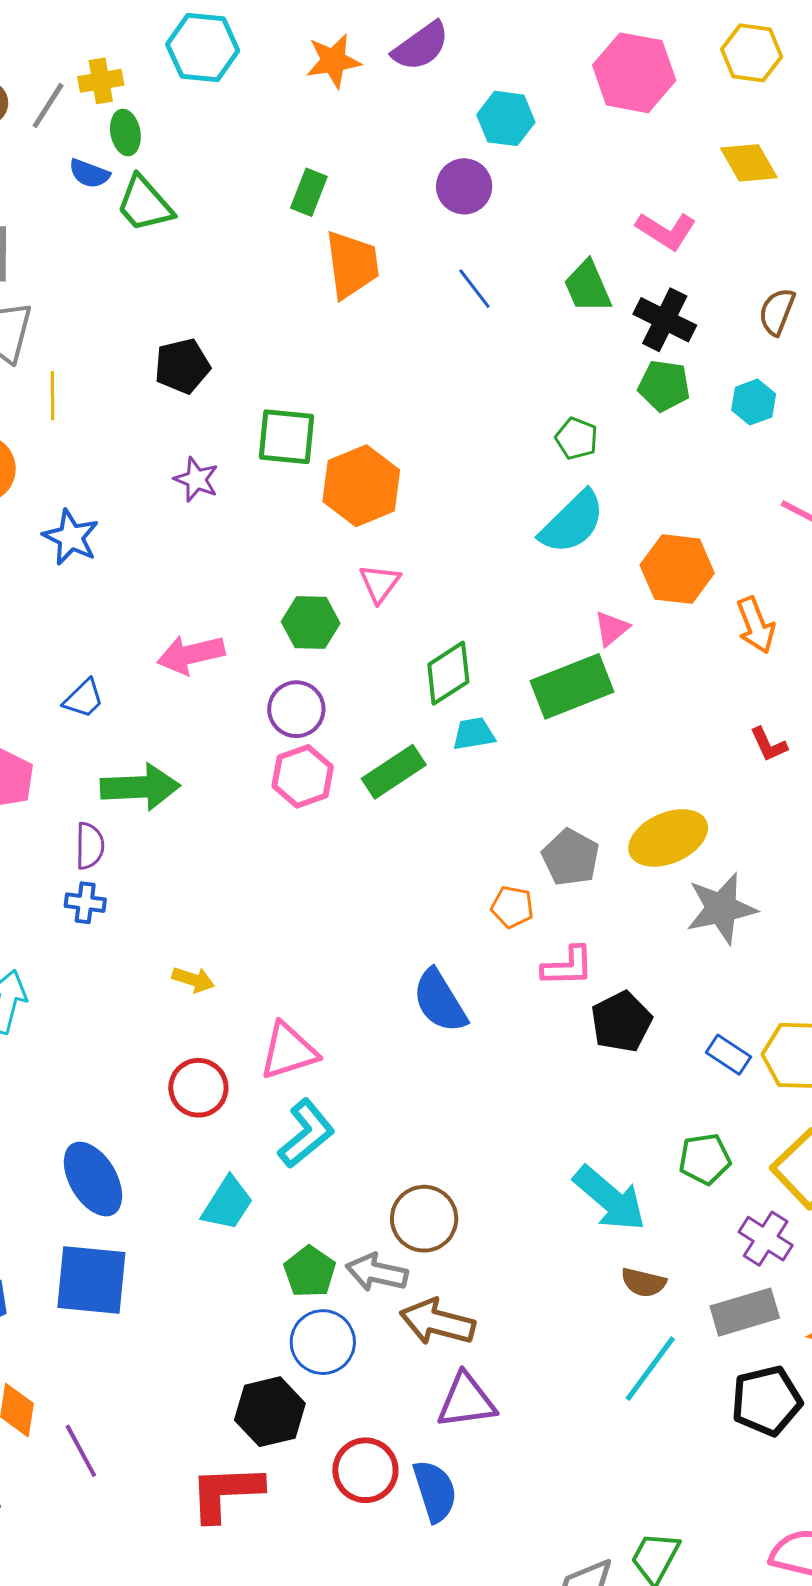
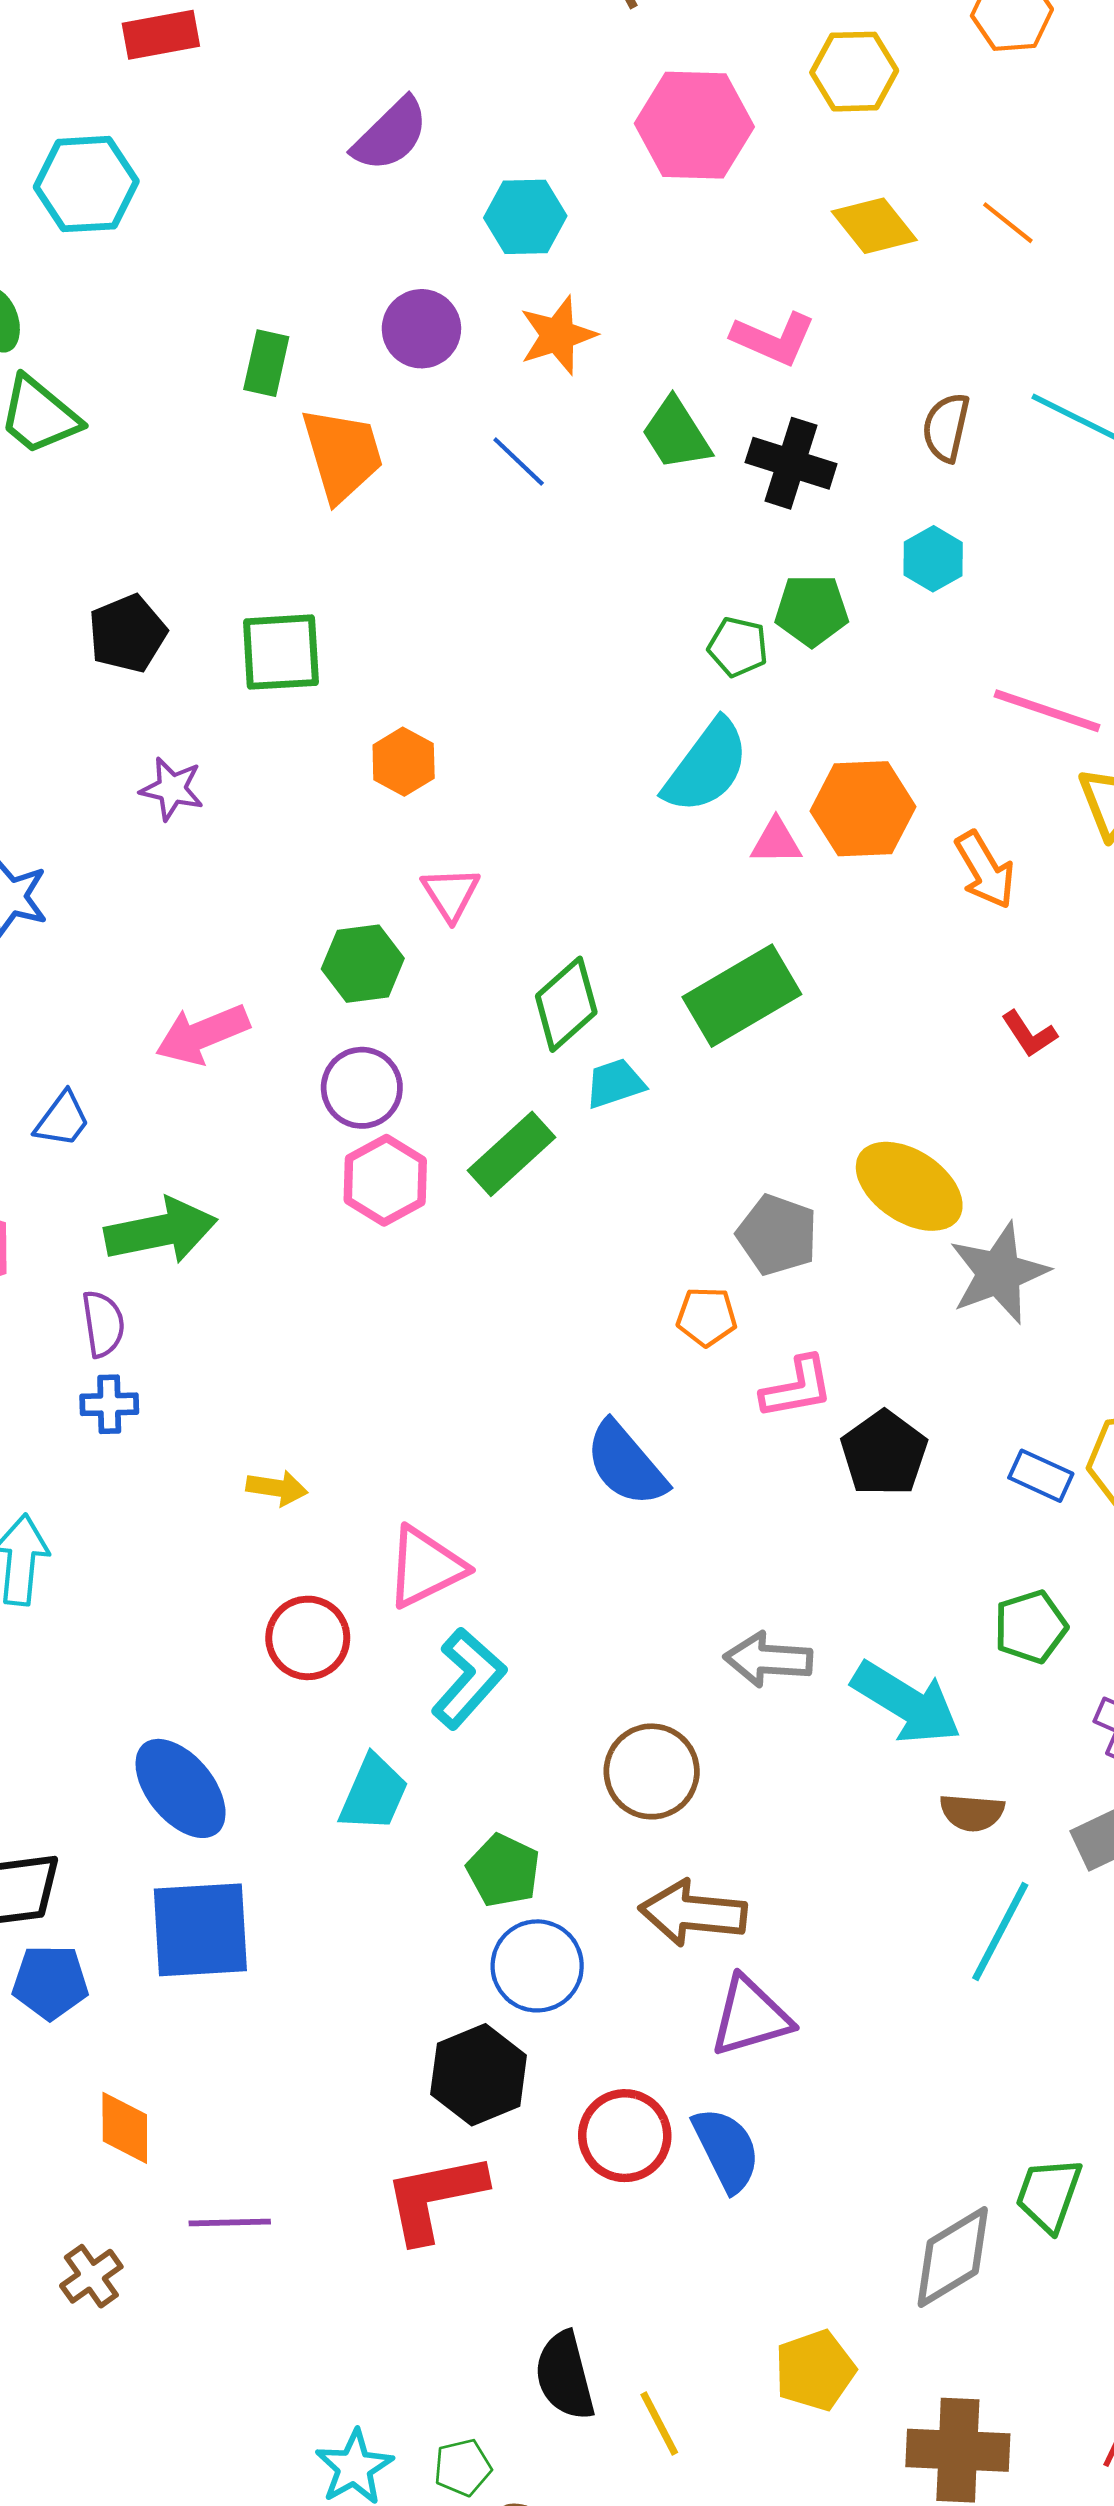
orange star: (333, 61) -> (558, 335), moved
purple circle: (464, 186) -> (421, 329), moved
green pentagon: (664, 386) -> (812, 610), moved
green square: (286, 437) -> (281, 652), moved
green pentagon: (577, 438) -> (738, 647), moved
orange hexagon: (361, 486) -> (404, 762), size x0.6
pink triangle: (612, 628) -> (776, 842), moved, turned 48
yellow ellipse: (668, 838) -> (909, 1186), turned 66
gray arrow: (377, 1272) -> (768, 1659), moved
purple line: (81, 1451) -> (230, 2223), moved, turned -54

